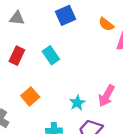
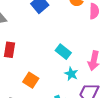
cyan rectangle: (51, 55) -> (63, 52), moved

